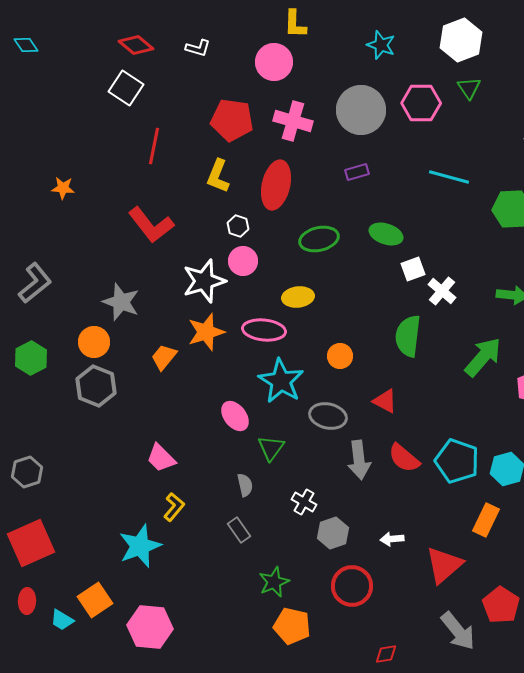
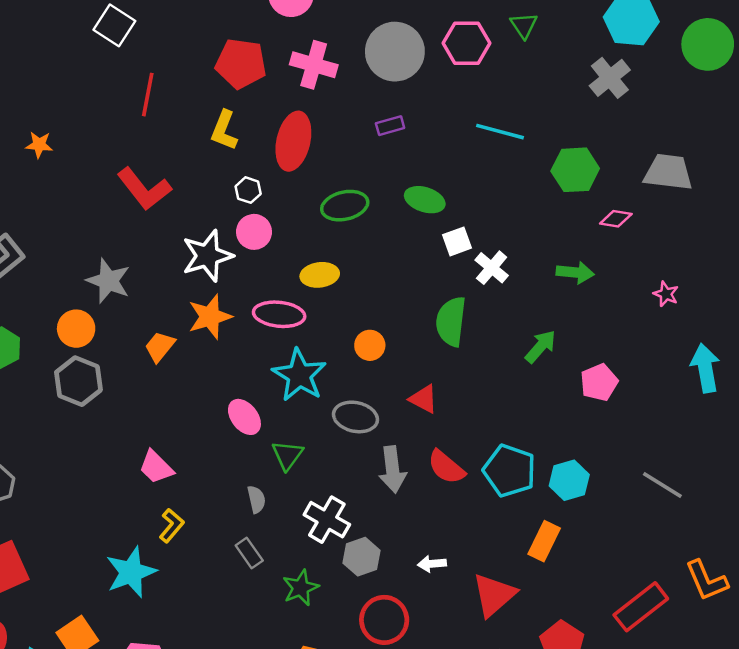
green arrow: (483, 357) -> (541, 347), size x0.7
white cross: (304, 502) -> (327, 520), size x1.5
green star: (274, 582) -> (301, 588), moved

